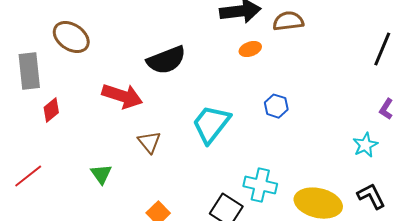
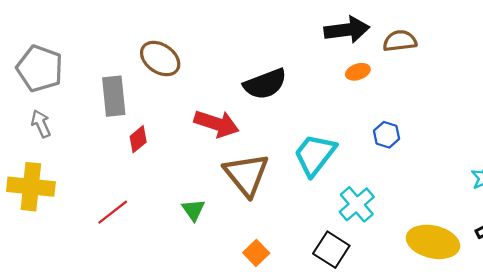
brown triangle: (149, 142) -> (246, 175), size x1.8
cyan cross: (260, 185) -> (357, 204), moved, turned 36

